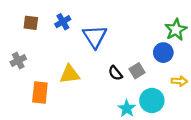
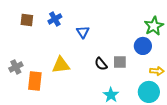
blue triangle: (95, 37) -> (83, 32), size x0.6
gray cross: (18, 61) -> (16, 67), moved
gray square: (137, 71) -> (120, 62), turned 32
cyan circle: (152, 100) -> (149, 92), moved

